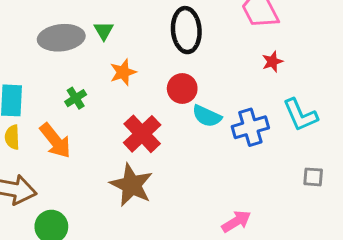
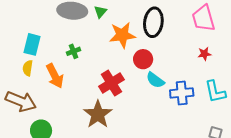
orange star: (123, 72) -> (122, 35), moved, size x1.5

